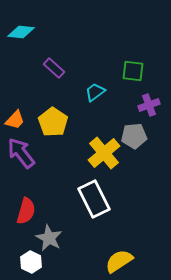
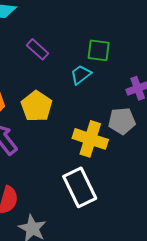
green square: (133, 71) -> (99, 50), moved
yellow cross: (104, 153) -> (90, 139), turned -32

